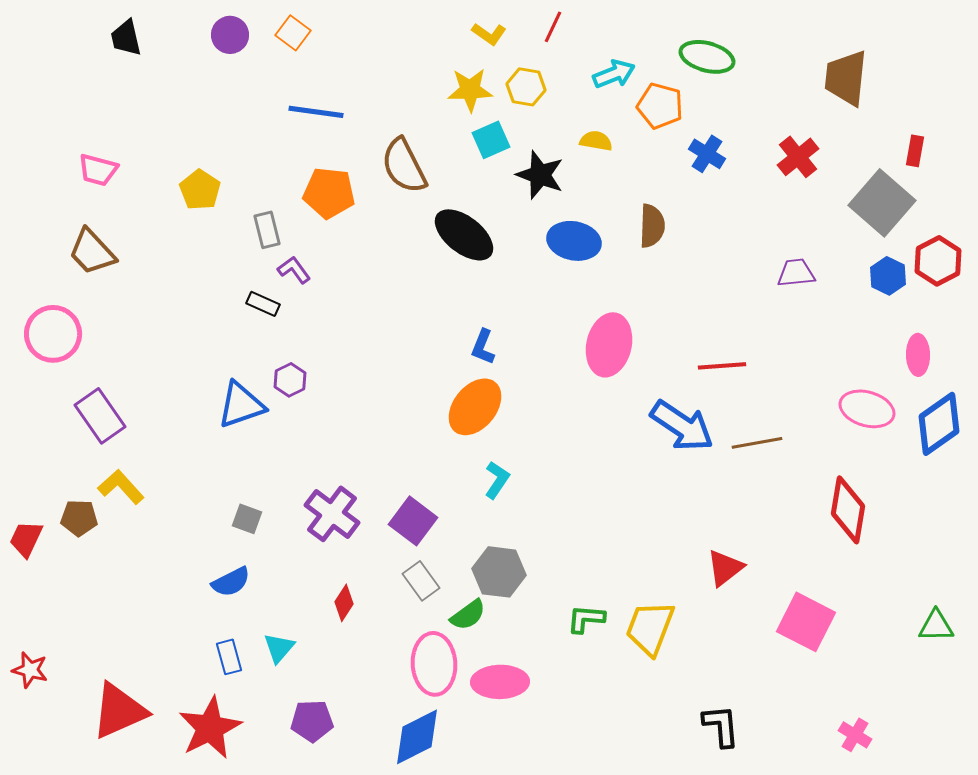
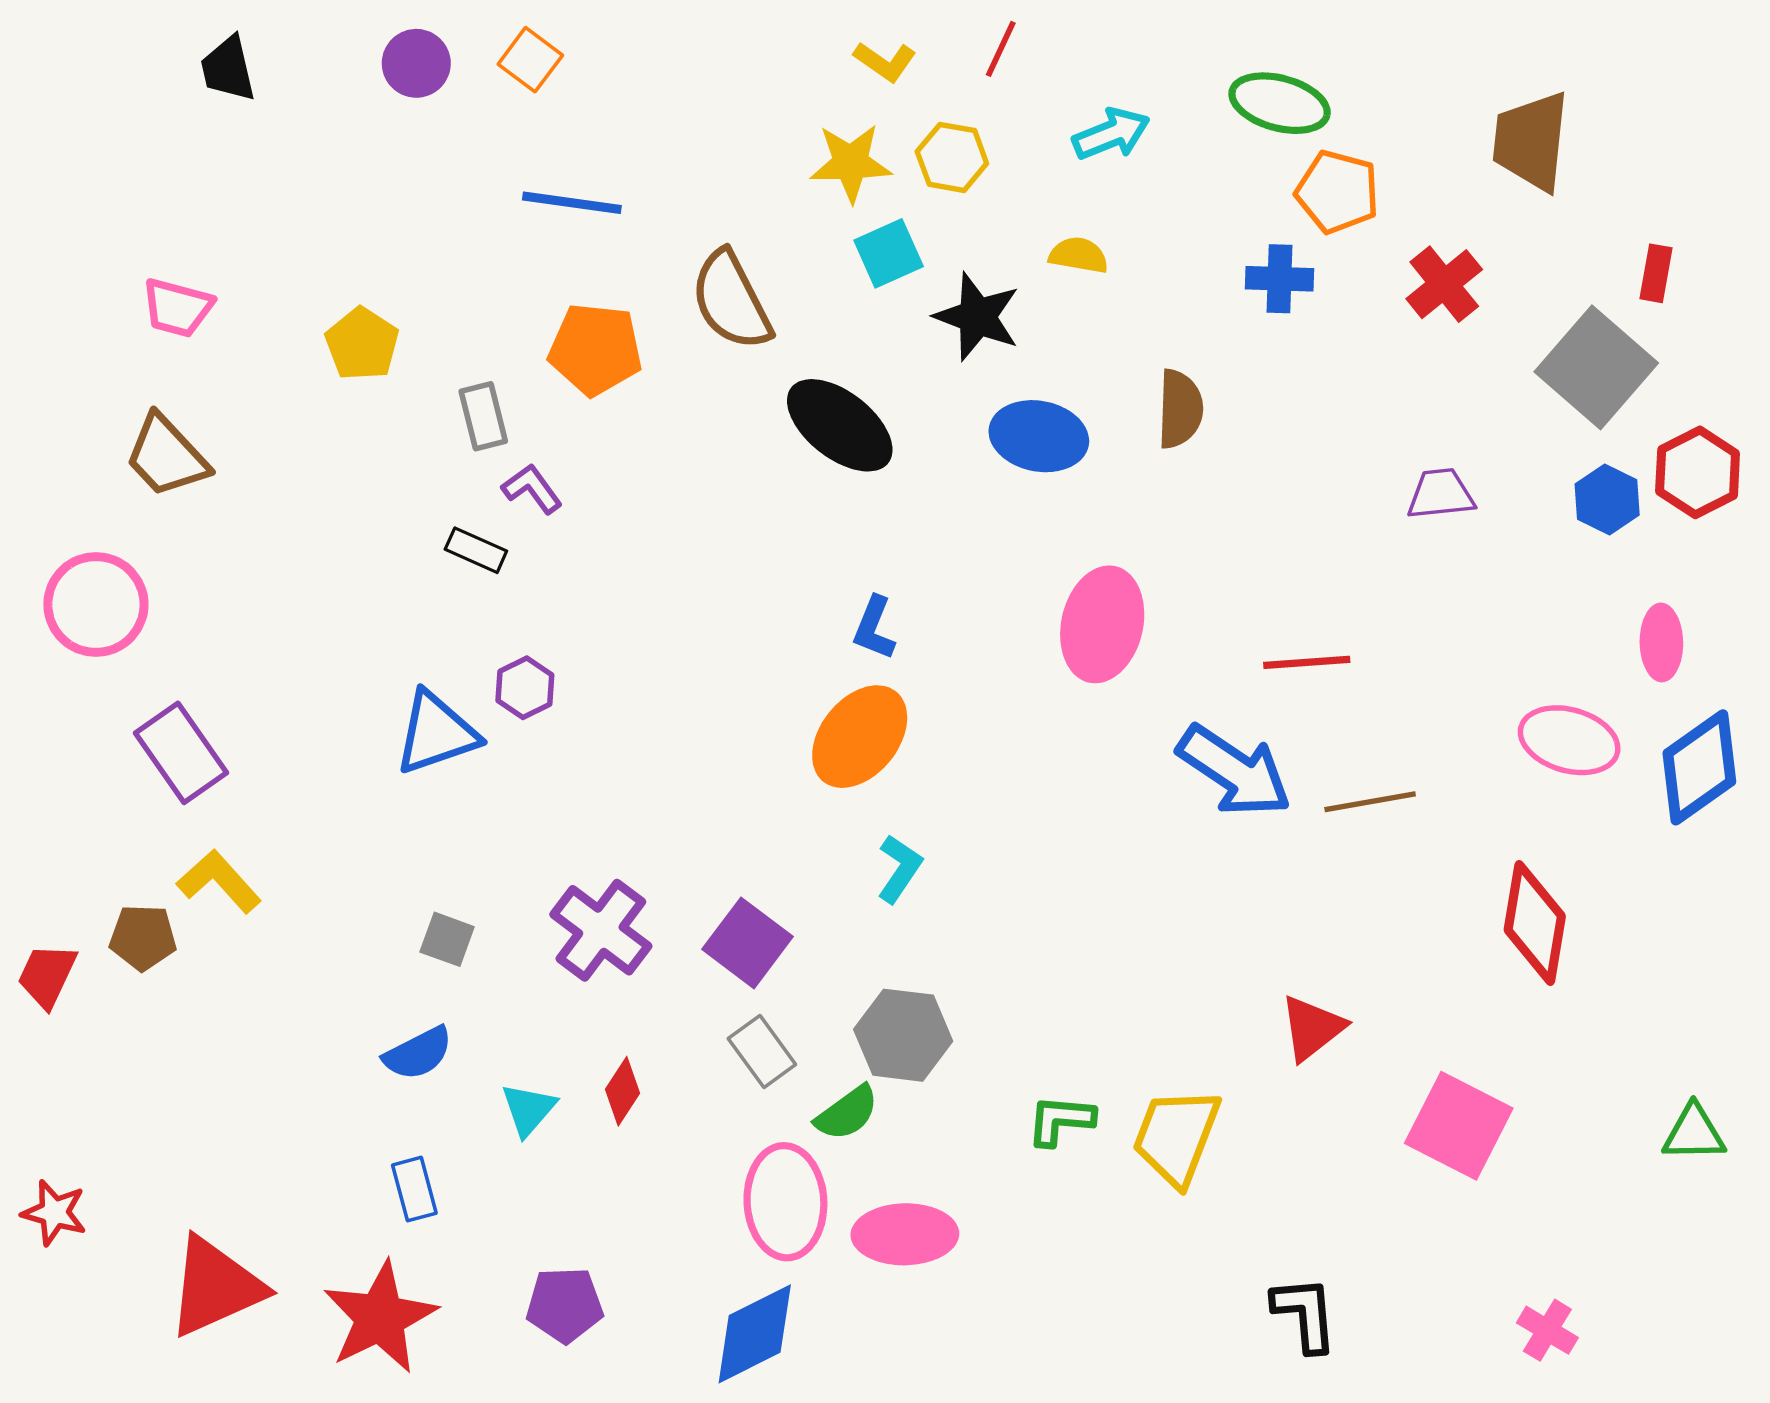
orange pentagon: (660, 106) -> (1337, 192), moved
blue cross: (707, 154) -> (1280, 279), turned -30
cyan triangle: (279, 648) -> (528, 1109), moved

